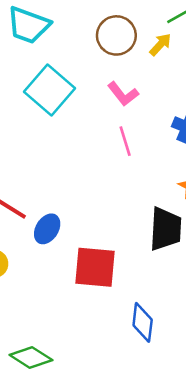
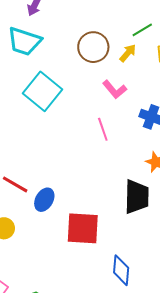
pink L-shape: (123, 94) -> (115, 89), moved

